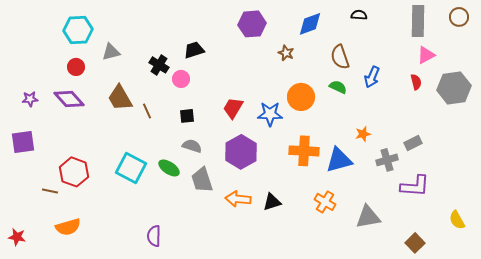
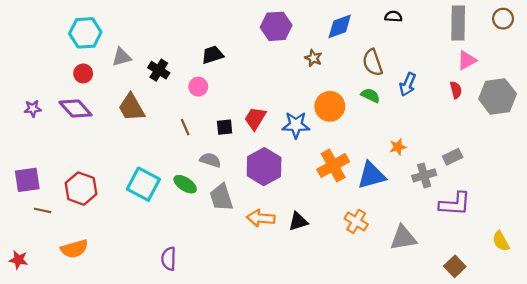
black cross: (159, 65) -> (159, 70), moved
brown line: (147, 111) -> (185, 127), moved
black square: (187, 116) -> (225, 127), moved
purple square: (23, 142) -> (27, 180), moved
orange cross: (304, 151) -> (333, 166), turned -32
brown line: (50, 191) -> (43, 210), moved

